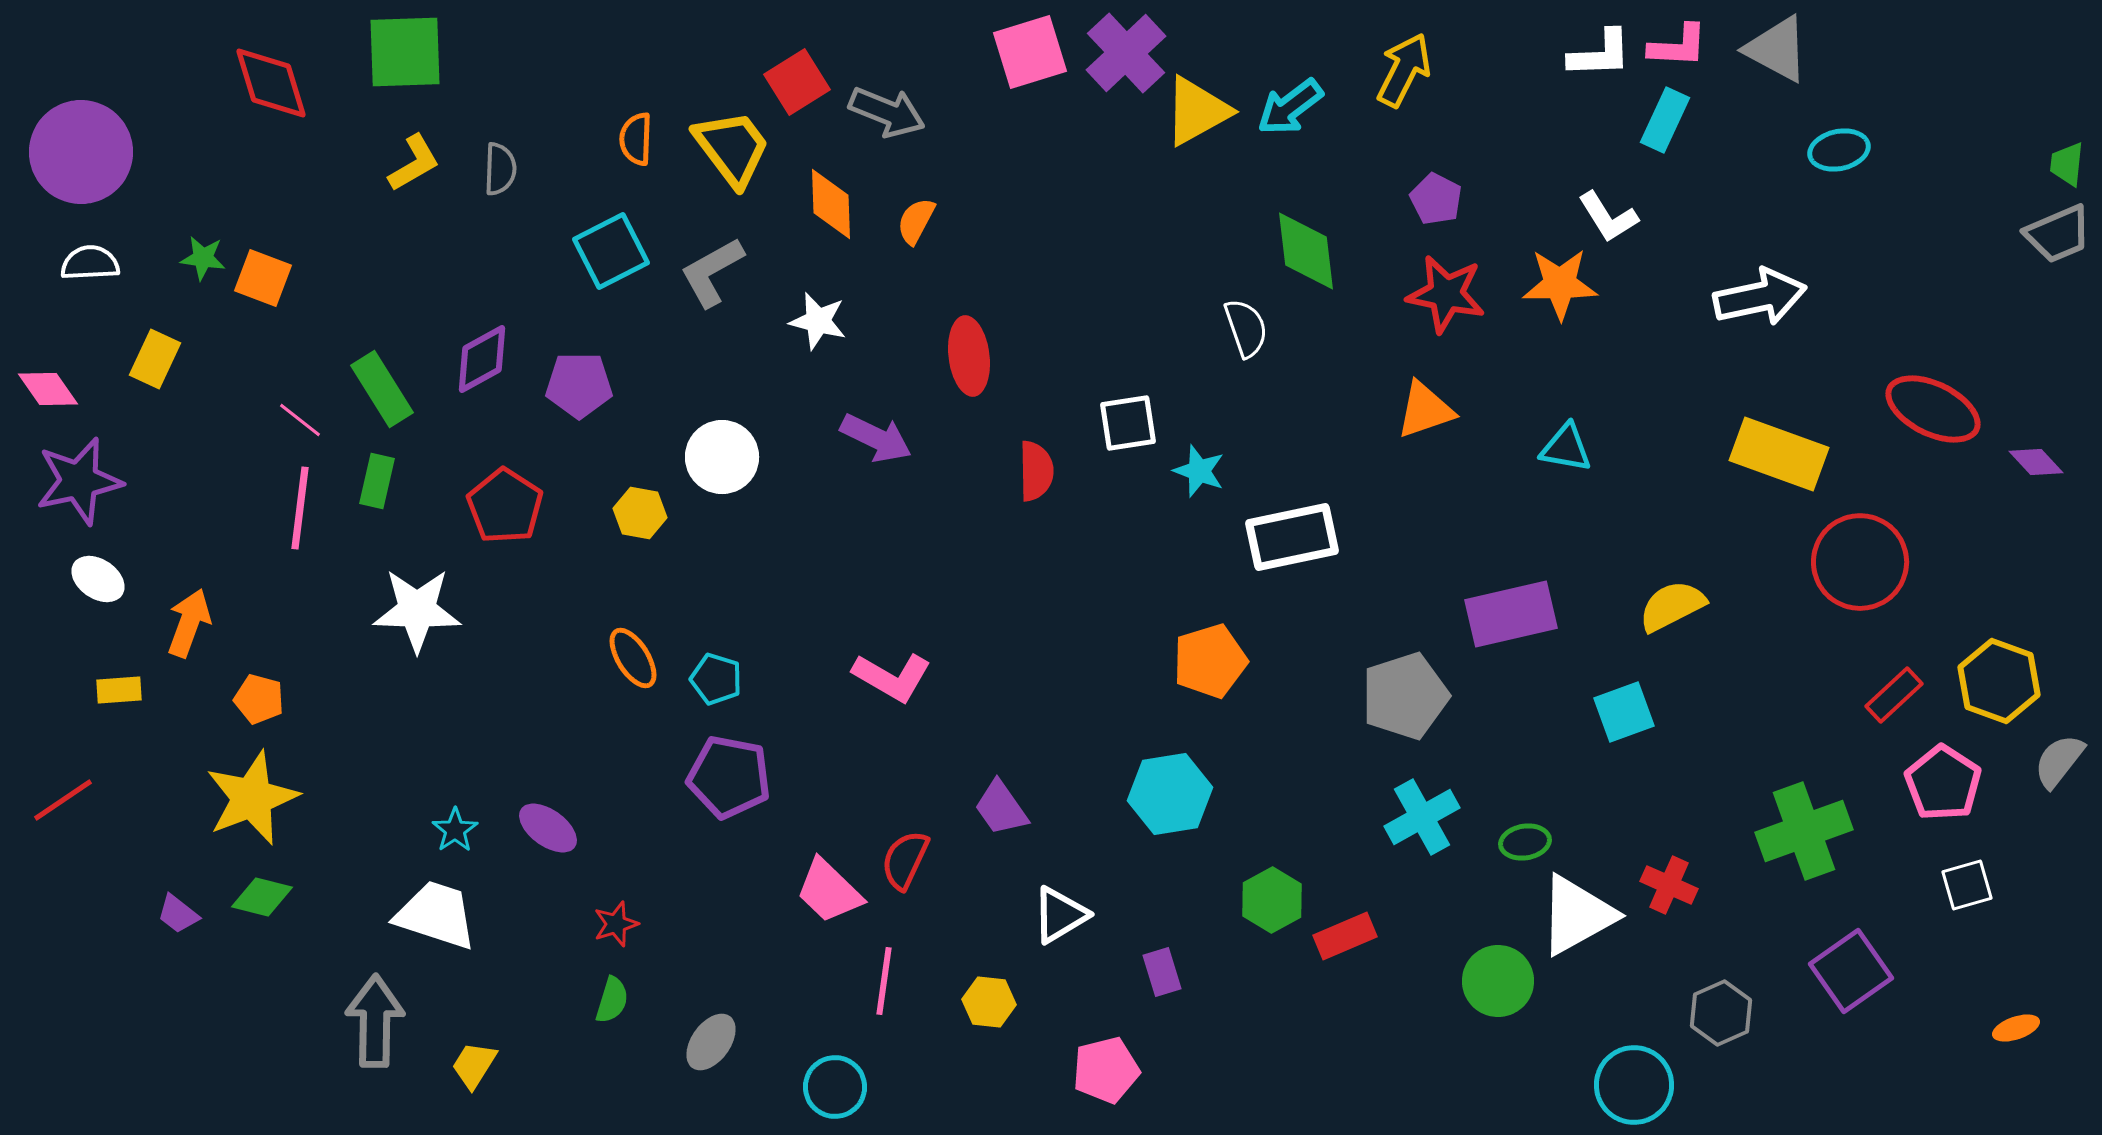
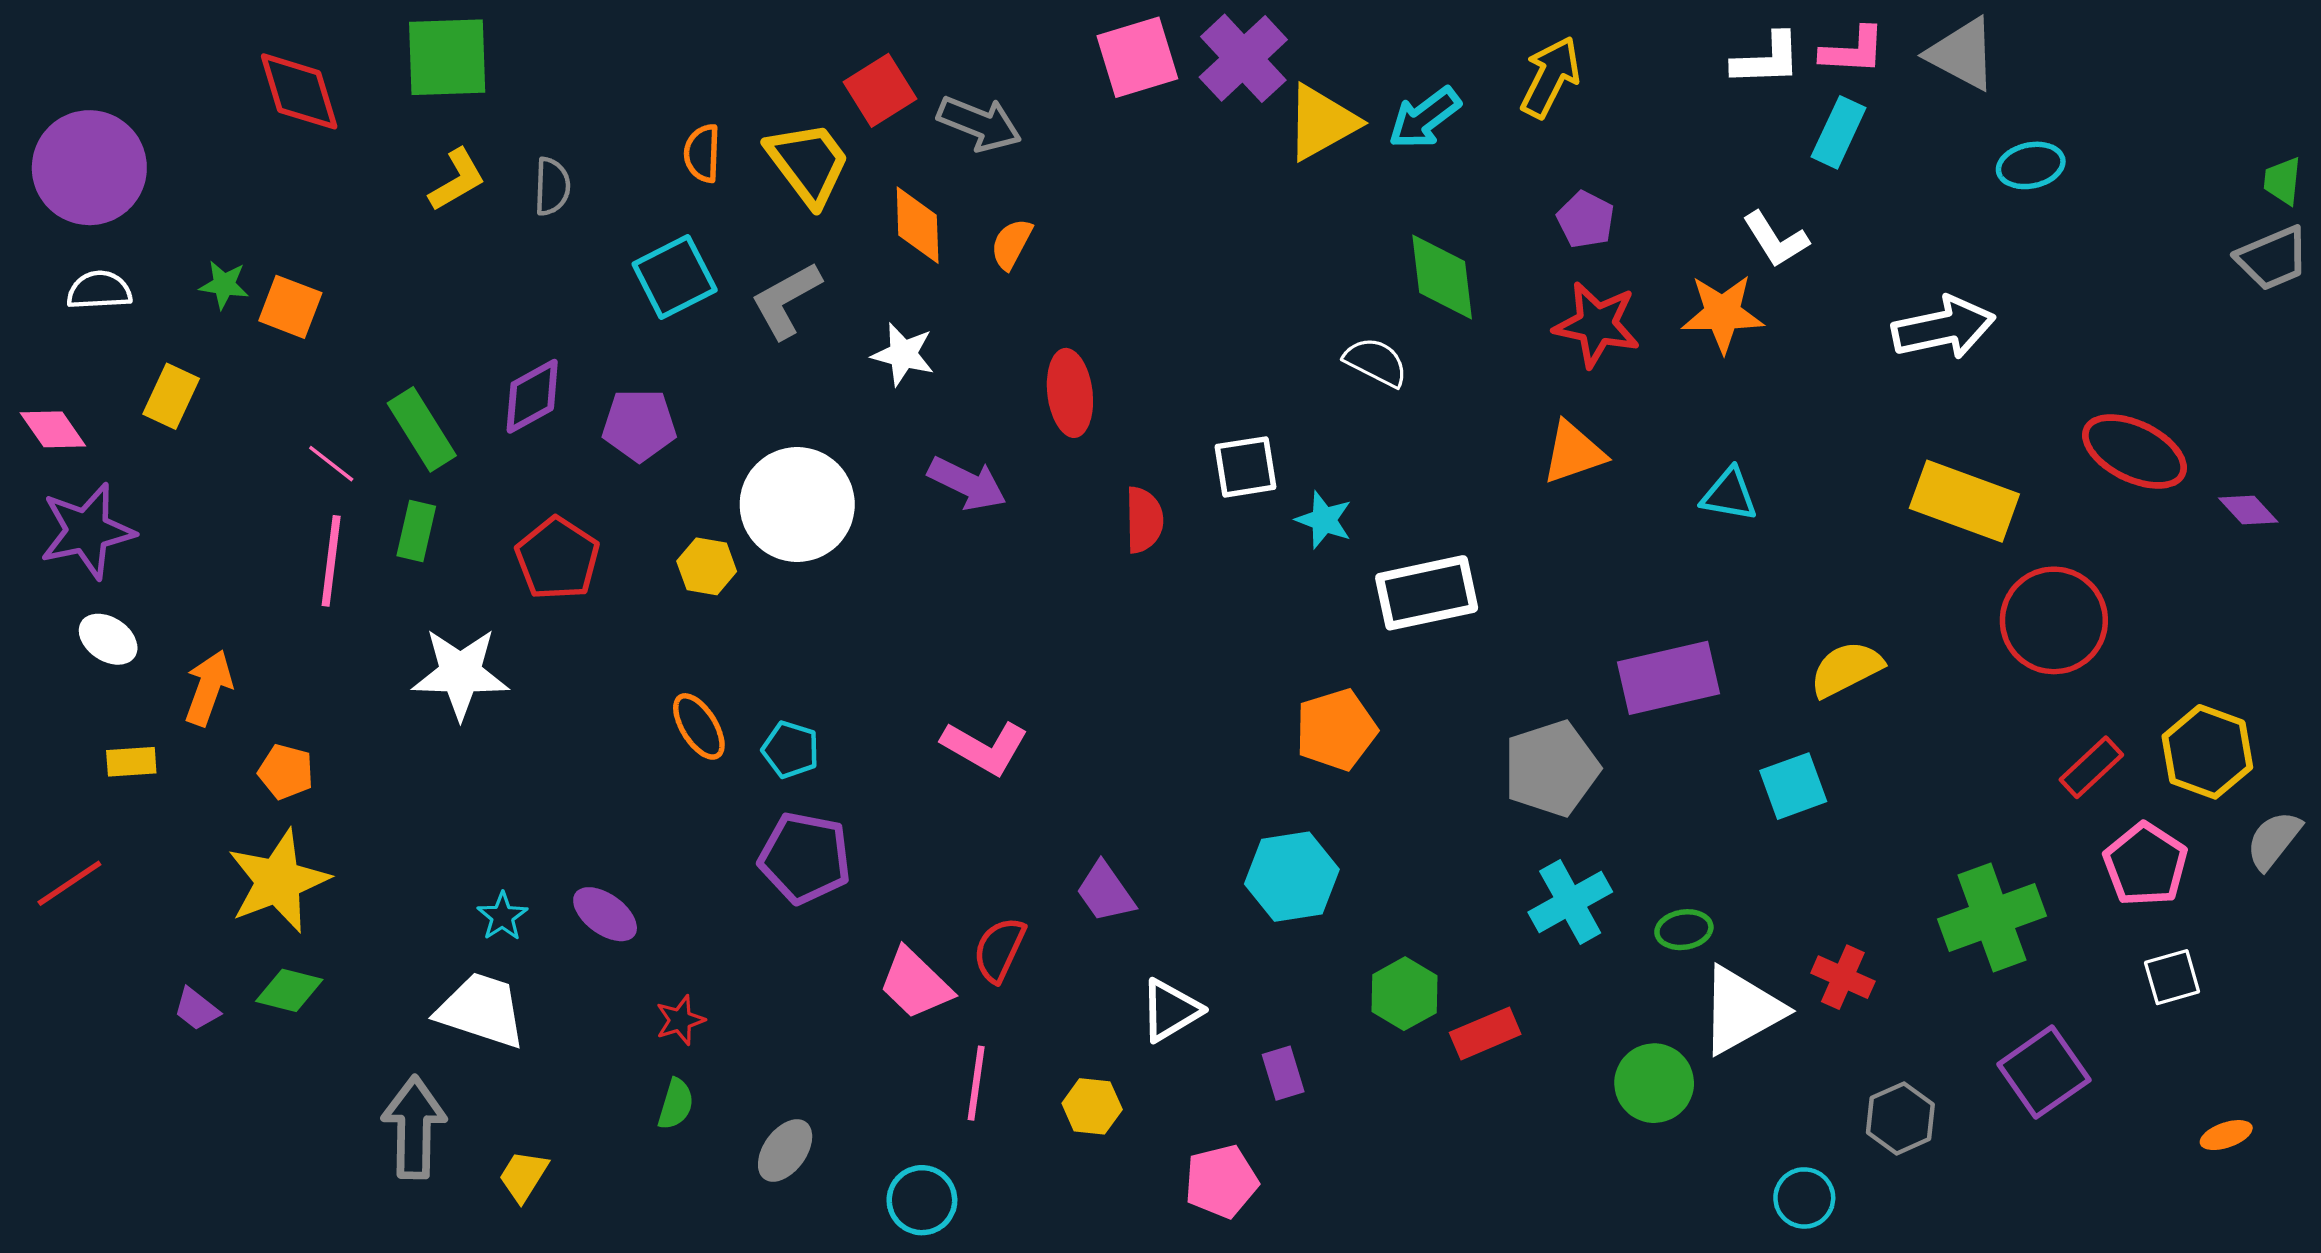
white semicircle: (1246, 328) -> (1376, 362), turned -44
white circle: (722, 457) -> (797, 504), size x1.4
cyan circle: (1634, 1085) -> (1804, 1198), size x0.7

